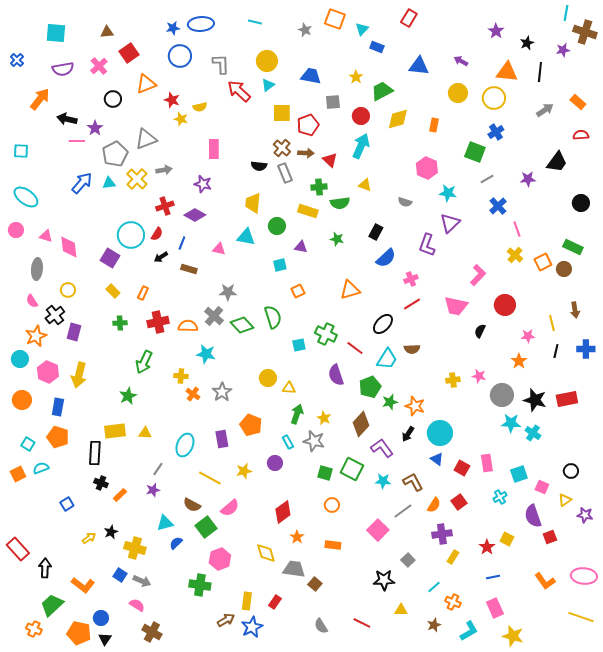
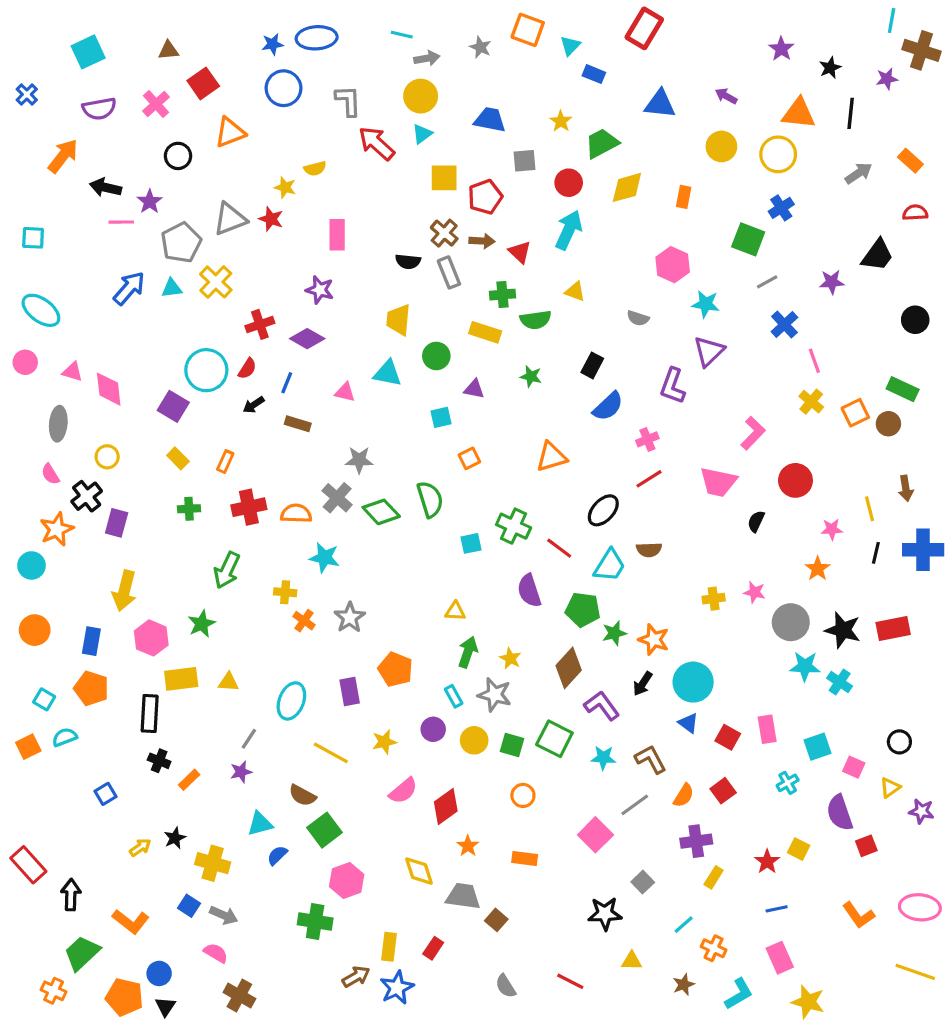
red rectangle: (409, 18) -> (644, 28), size x1.4
cyan square: (56, 33) -> (88, 52), turned -30
red star: (172, 100) -> (271, 219), moved
gray arrow: (164, 170) -> (427, 58), moved
blue cross: (586, 349) -> (923, 550), size x1.4
pink hexagon: (48, 372) -> (151, 638), moved
yellow circle: (268, 378) -> (474, 740), moved
green pentagon: (370, 387) -> (583, 610), turned 30
pink semicircle: (230, 508) -> (403, 791), moved

